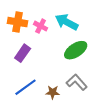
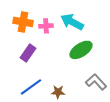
pink cross: (41, 26) -> (46, 26), turned -32
gray L-shape: (77, 82) -> (96, 82), moved

